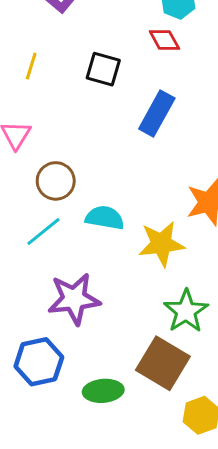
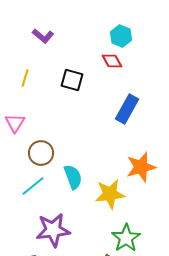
blue rectangle: (157, 114) -> (127, 109), moved
cyan semicircle: (105, 218) -> (73, 177), turned 60

